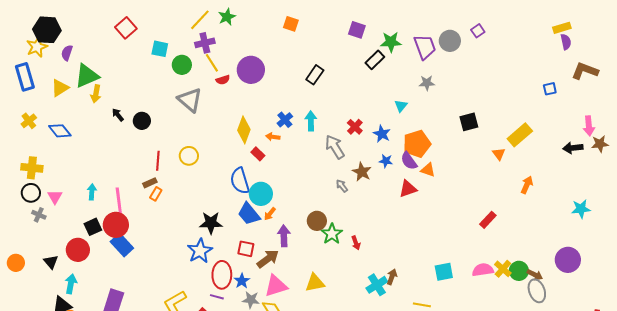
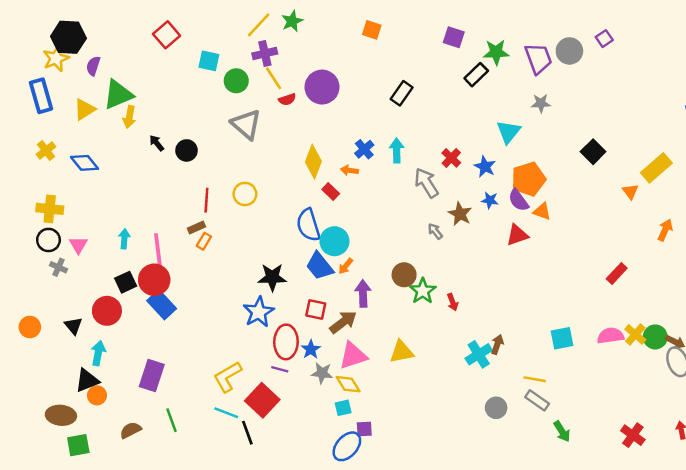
cyan triangle: (401, 106) -> (509, 132), size x1.5
black square: (469, 122) -> (593, 152), turned -30

